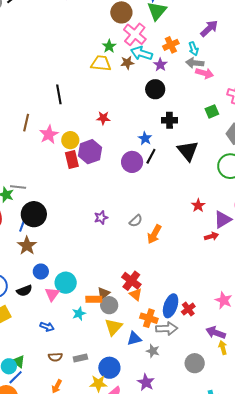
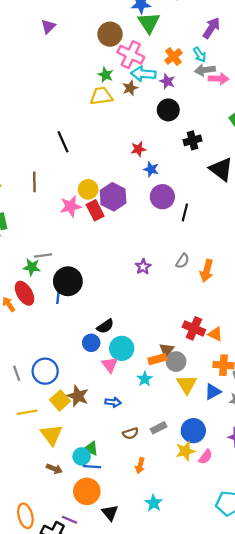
red star: (103, 118) -> (138, 149), moved
pink star: (49, 134) -> (71, 206), moved, turned 30
blue star: (145, 138) -> (151, 169), moved
black line: (151, 156) -> (185, 212), moved
brown star: (27, 246) -> (78, 396), moved
black semicircle: (24, 291) -> (105, 326), moved
orange triangle: (136, 294) -> (215, 334), moved
blue line: (16, 377) -> (92, 467), turned 63

